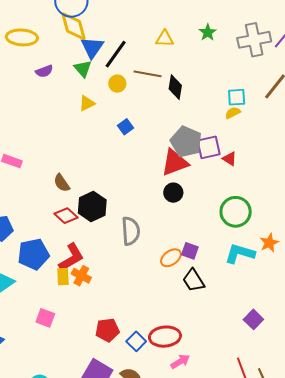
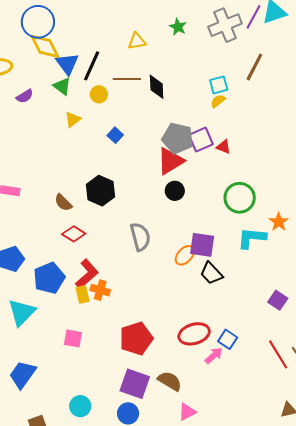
black hexagon: (92, 207) -> (100, 191), moved
purple square: (190, 251) -> (202, 245), size x1.5
red pentagon: (107, 330) -> (136, 338), size x1.4
blue square: (136, 341) -> (228, 339), moved

